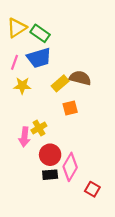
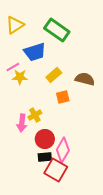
green rectangle: (40, 33) -> (57, 30), moved, size x1.4
pink line: (14, 62) -> (13, 67), moved, turned 40
brown semicircle: (80, 78) -> (85, 79), moved
red square: (92, 189) -> (56, 170), moved, size x1.6

